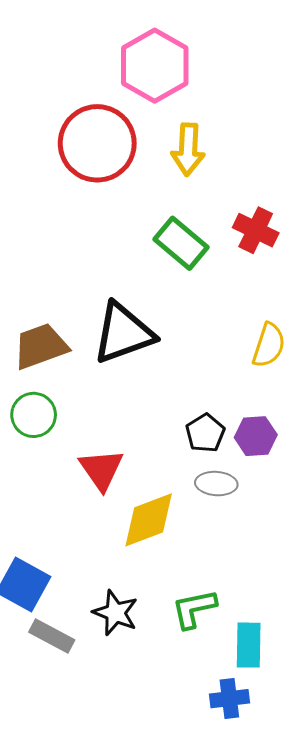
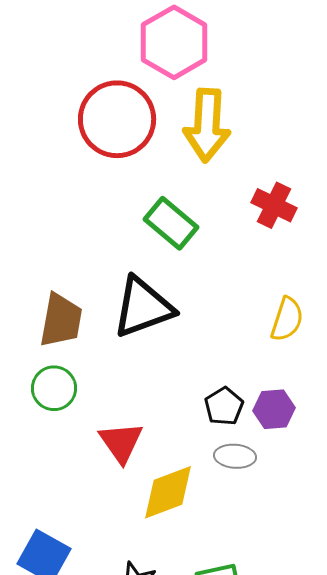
yellow arrow: (188, 149) -> (207, 125), size x1.4
green rectangle: (181, 243) -> (171, 223), moved
brown trapezoid: (41, 346) -> (61, 320), turned 120

